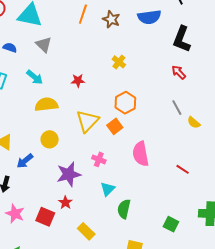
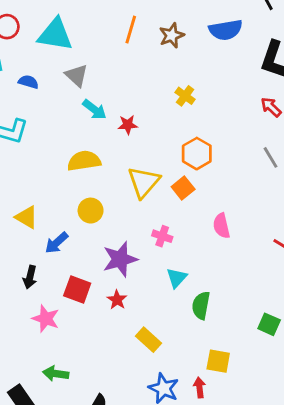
brown star: (111, 19) -> (172, 35), turned 30
cyan arrow: (35, 77) -> (94, 110), moved
pink semicircle: (141, 154) -> (221, 226), size x0.7
red square: (45, 217) -> (77, 290), moved

